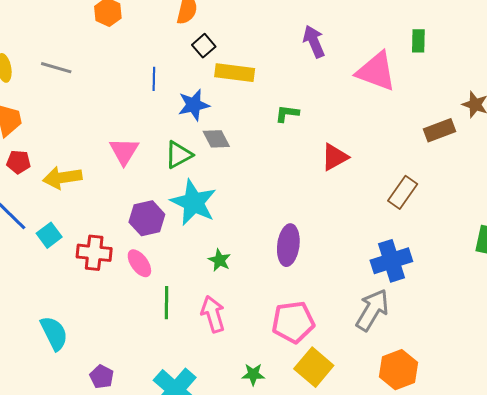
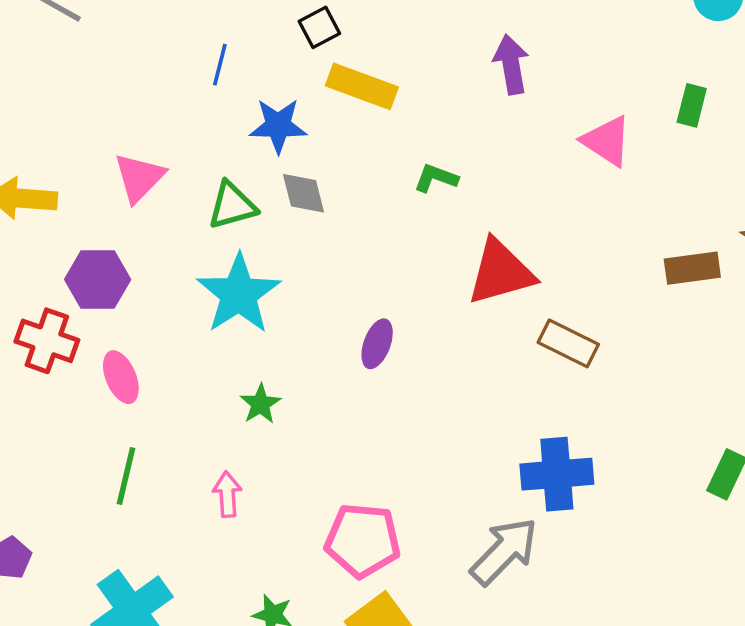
pink triangle: (376, 71) -> (607, 141), size x0.7
red triangle: (335, 157) -> (501, 272), size x1.4
brown rectangle: (403, 192) -> (568, 343), moved, turned 68
purple hexagon: (147, 218) -> (98, 279), moved
purple ellipse: (288, 245) -> (377, 344), moved, size x0.7
green line: (167, 303) -> (126, 476), moved
pink arrow: (213, 314) -> (227, 494), size x0.7

